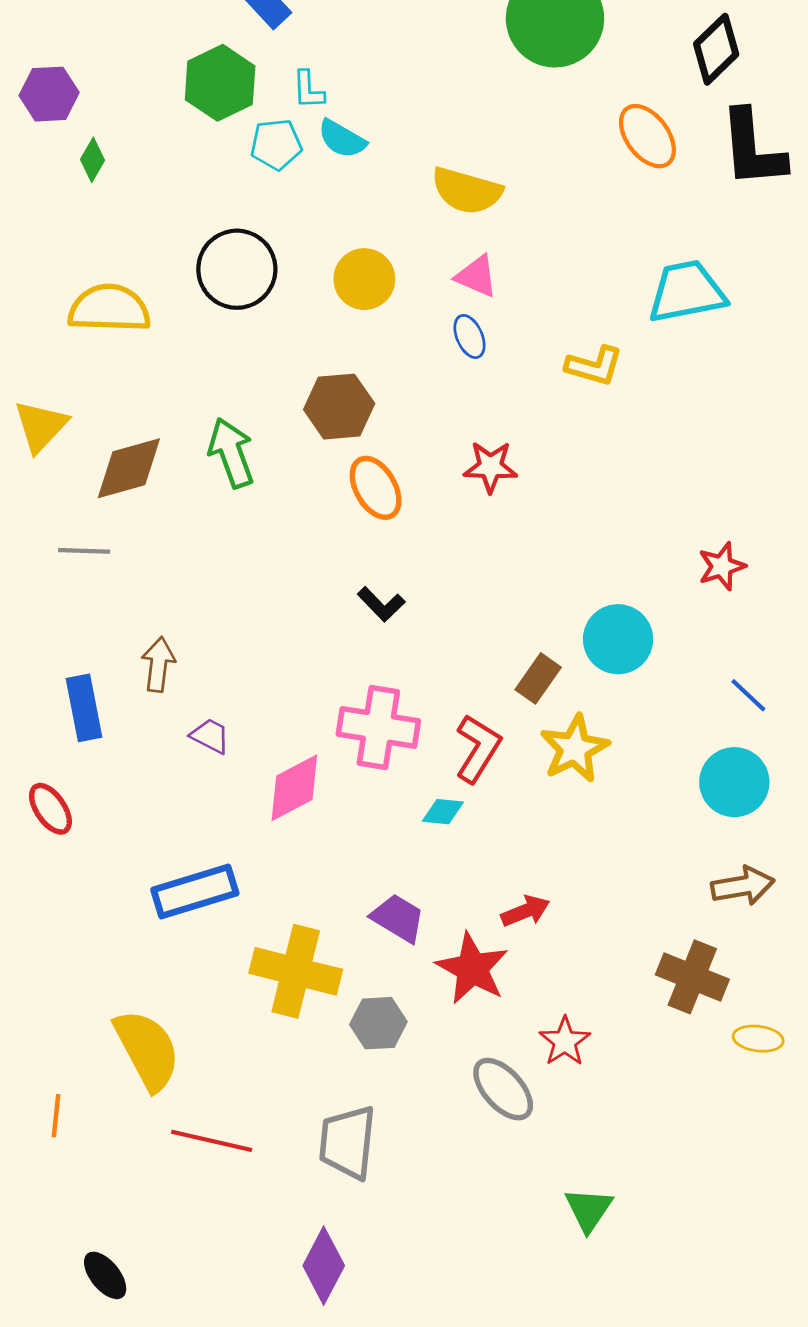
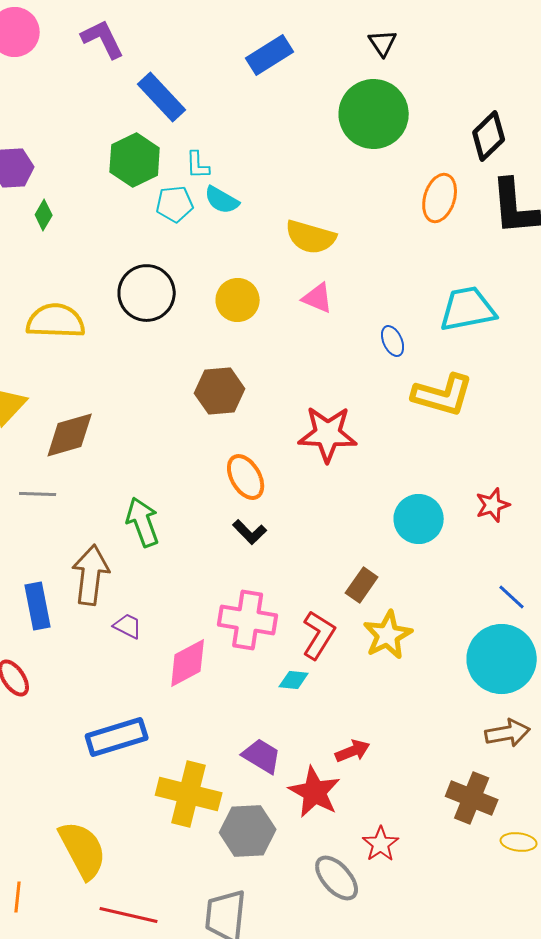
orange ellipse: (647, 136) -> (440, 198), turned 54
blue ellipse: (469, 336) -> (393, 341), moved
yellow L-shape: (594, 366) -> (443, 395), moved, size x1.5
green arrow: (231, 453) -> (143, 522), moved
red star: (490, 467) -> (328, 434), size x1.5
orange ellipse: (376, 488) -> (246, 477), moved
cyan circle: (618, 639) -> (419, 519), moved
brown arrow: (158, 664) -> (91, 575), size x1.5
cyan circle: (734, 782) -> (502, 659), size x1.4
gray hexagon: (378, 1023) -> (248, 831), size x1.4

